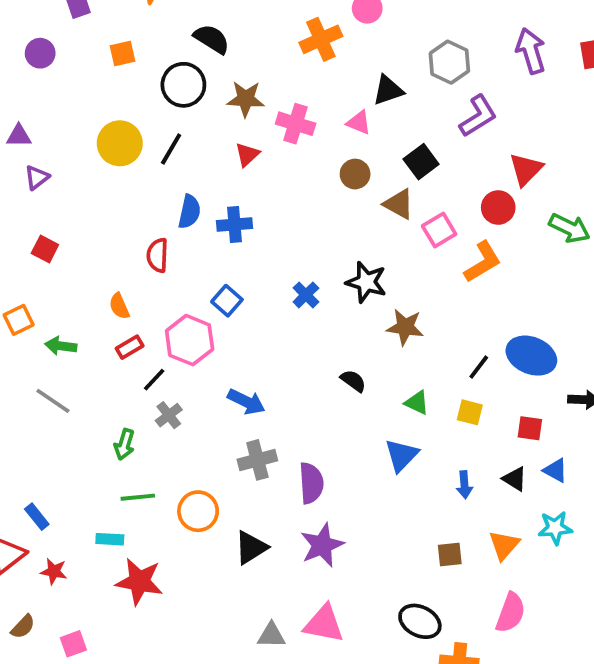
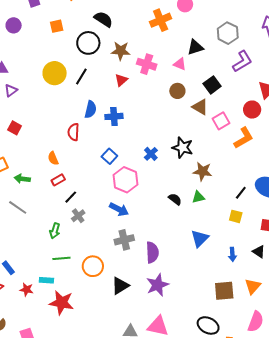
pink hexagon: (190, 340) -> (126, 180), moved
green triangle: (417, 403) -> (198, 197), moved, turned -40
brown square: (450, 555) -> (224, 291), size x1.5
red star: (54, 571) -> (27, 290), moved

